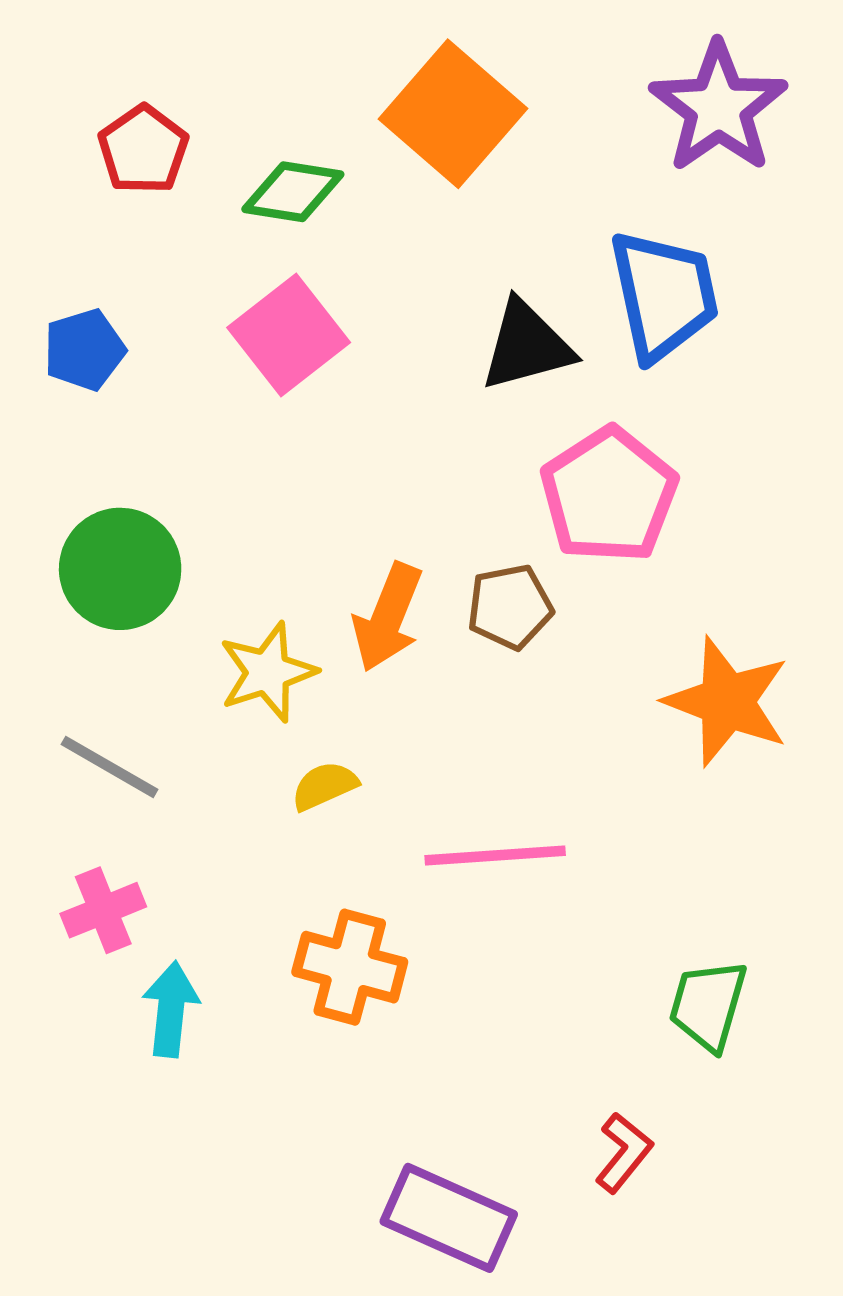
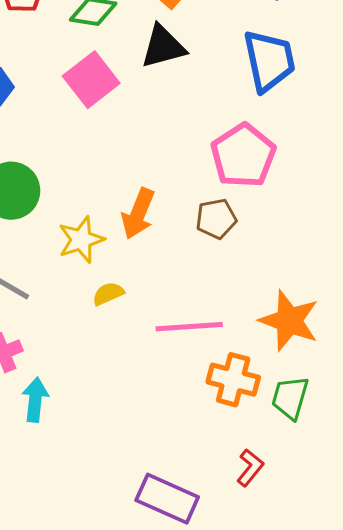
black triangle: (527, 346) -> (163, 47), moved
brown pentagon: (510, 607) -> (216, 219), moved
orange star: (727, 702) -> (289, 321), moved
orange cross: (350, 967) -> (233, 380), moved

